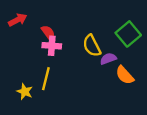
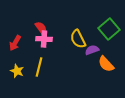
red arrow: (18, 20) -> (15, 43), moved, turned 147
yellow star: (25, 92) -> (17, 71), moved

